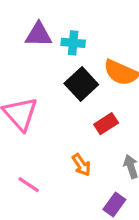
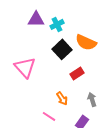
cyan cross: (73, 43) -> (57, 24), turned -32
pink line: (29, 185) -> (49, 116), moved

